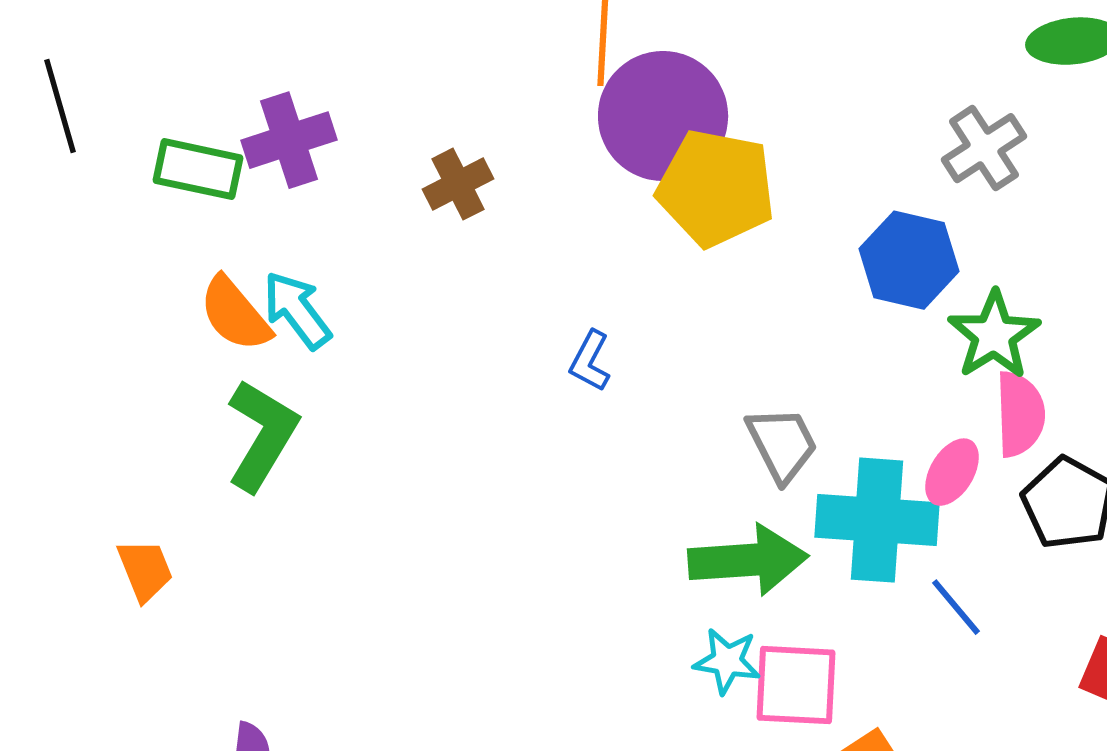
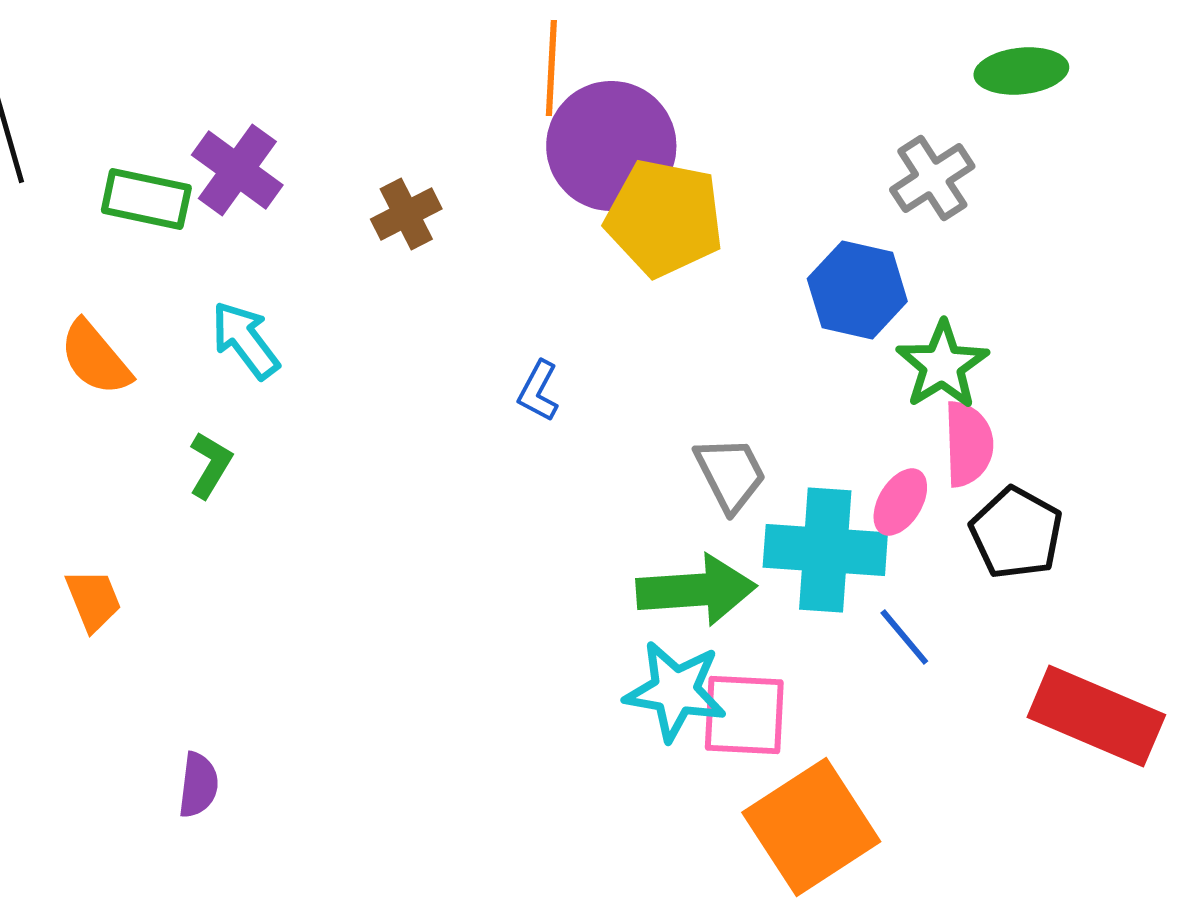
purple cross: (289, 140) -> (237, 170), turned -36
orange semicircle: (235, 314) -> (95, 358), moved
green L-shape: (262, 435) -> (210, 465), size x0.6
cyan star: (727, 661) -> (675, 691), size x1.5

